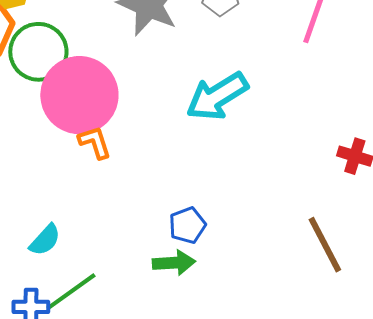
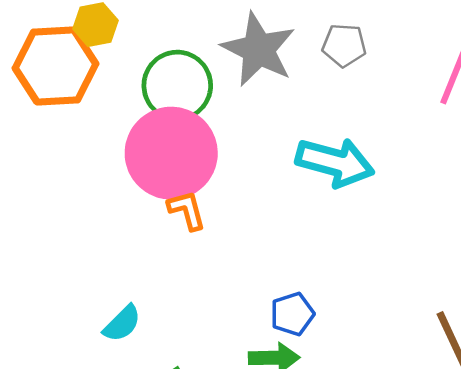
green circle: (38, 52) -> (177, 85), moved
cyan arrow: (217, 96) -> (335, 162), turned -136

